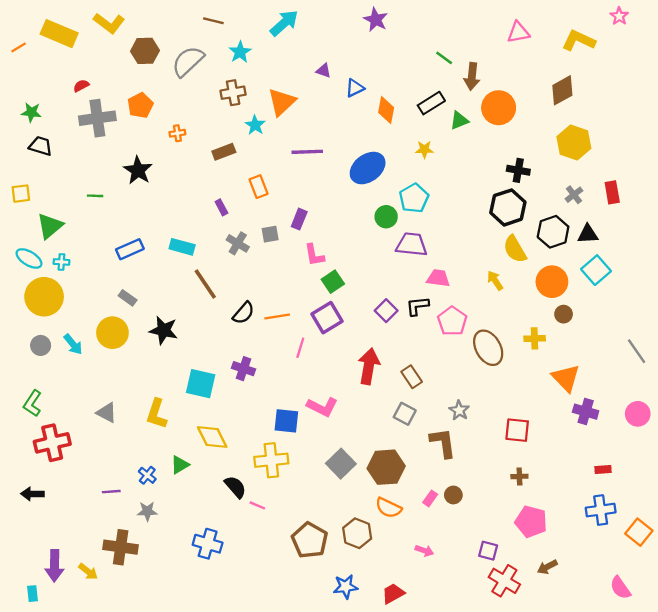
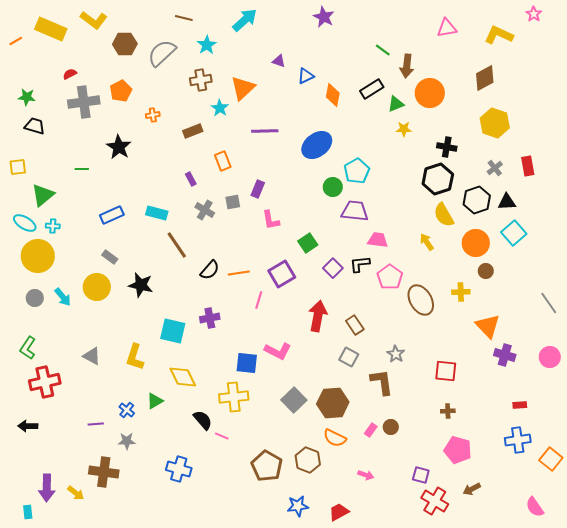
yellow star: (424, 149) -> (404, 129), moved
green square: (333, 282) -> (308, 243), moved
purple cross: (243, 369) -> (210, 318), turned -30

